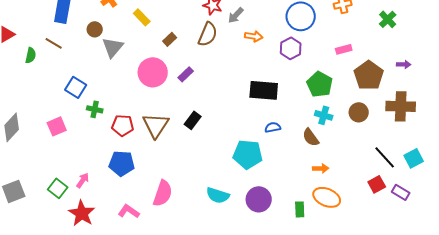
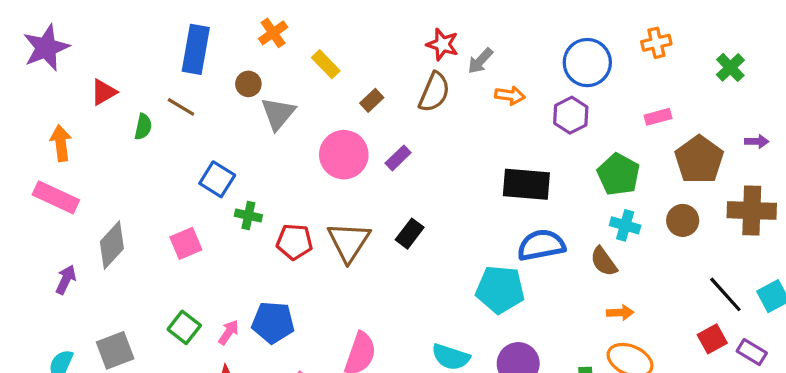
blue semicircle: (273, 127) -> (541, 245), size x1.8
blue pentagon: (122, 163) -> (273, 322), moved
green square: (58, 188) -> (184, 327), moved

